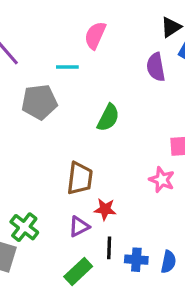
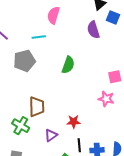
brown trapezoid: (80, 178) -> (37, 107), moved
purple triangle: (79, 226) -> (51, 135), moved
green cross: (24, 227) -> (21, 126), moved

